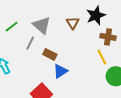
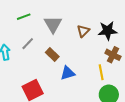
gray line: (30, 43) -> (28, 44), moved
blue triangle: (60, 71) -> (68, 73), moved

